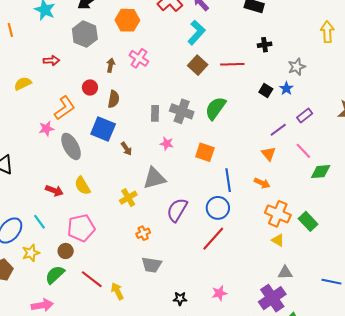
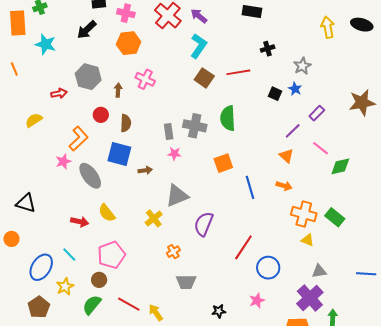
gray hexagon: (85, 34) -> (88, 77), moved
green semicircle: (216, 108) -> (228, 118), turned -30
pink star: (167, 144) -> (174, 154), moved
brown arrow: (126, 149) -> (145, 170), turned -56
orange square: (205, 152) -> (223, 163), turned -30
blue circle: (218, 208) -> (268, 268), moved

